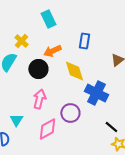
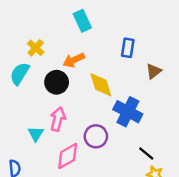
cyan rectangle: (48, 19) -> (82, 21), moved
blue rectangle: (84, 41) -> (128, 48), moved
cyan triangle: (16, 120) -> (36, 134), moved

